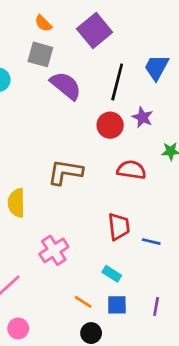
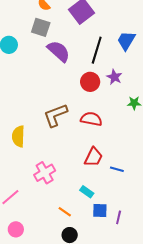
red semicircle: (131, 170) -> (91, 119), moved
brown L-shape: (65, 172) -> (55, 115), turned -32
red trapezoid: (119, 227) -> (93, 157), turned 30
blue square: (117, 305) -> (100, 210), moved

